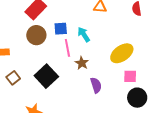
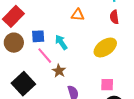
pink line: (67, 48) -> (45, 56), turned -30
yellow ellipse: (122, 53) -> (105, 47), moved

